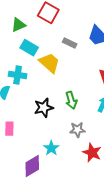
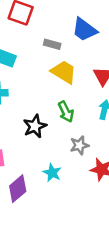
yellow trapezoid: (49, 63) -> (64, 72), moved
purple diamond: (32, 166) -> (18, 189), moved

